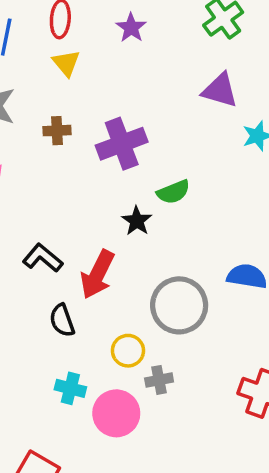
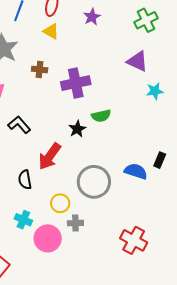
yellow triangle: (66, 63) -> (51, 31), turned -30
black L-shape: (43, 258) -> (19, 125), moved

